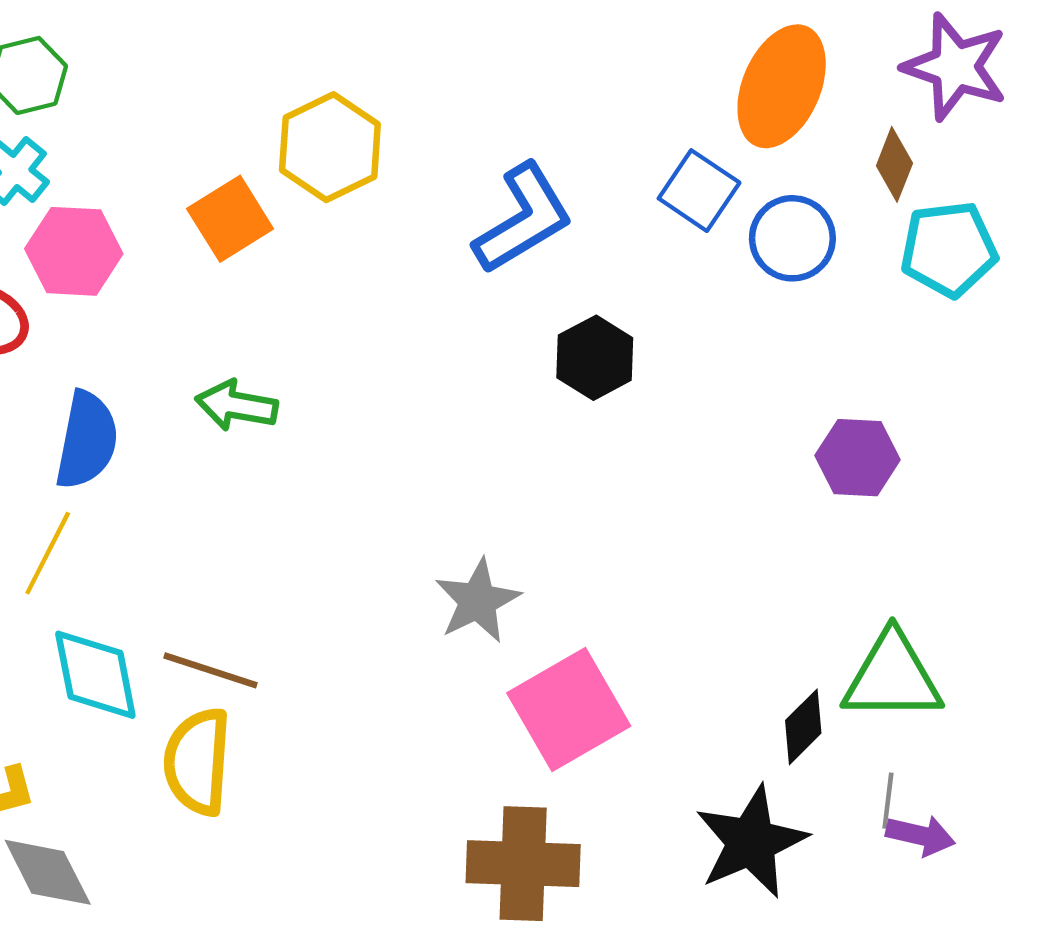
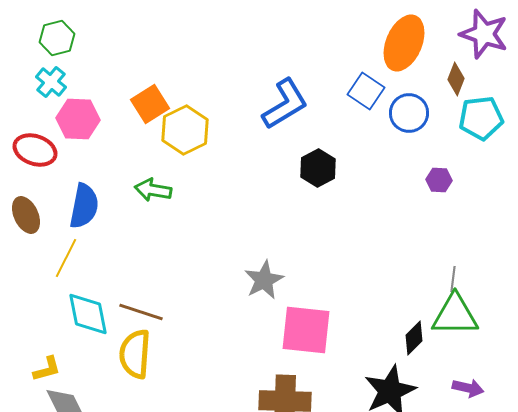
yellow hexagon: (330, 147) -> (185, 130), moved
purple hexagon: (858, 458) -> (439, 180), moved, size x0.7
pink square: (569, 709) -> (306, 330), turned 36
gray line: (888, 801) -> (453, 279), moved

